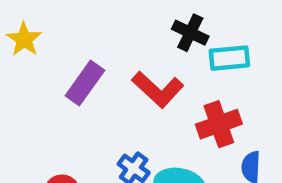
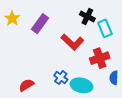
cyan rectangle: (229, 58) -> (105, 28), turned 72
purple rectangle: (85, 83) -> (40, 24), moved

